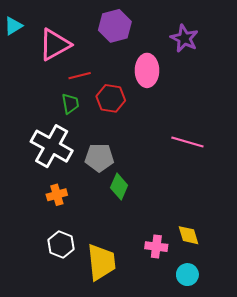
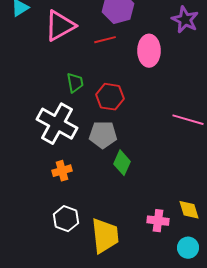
red line: (80, 76) -> (105, 40), moved
red hexagon: (111, 98) -> (110, 97), moved

